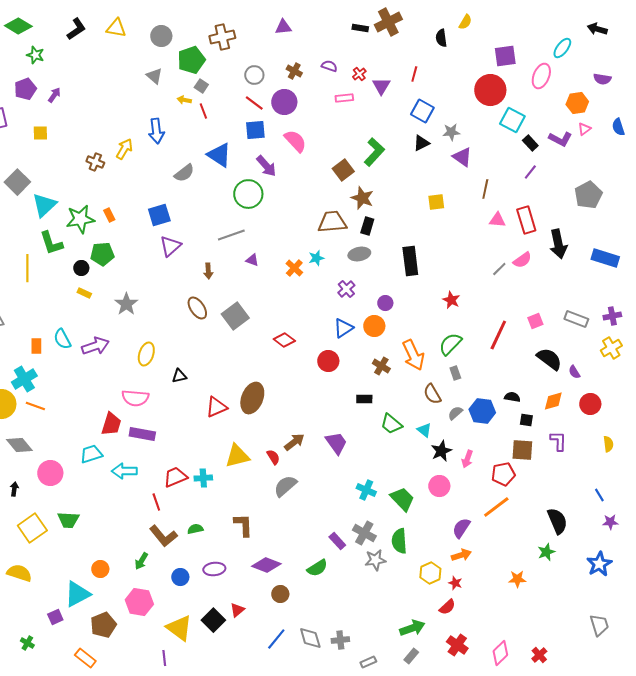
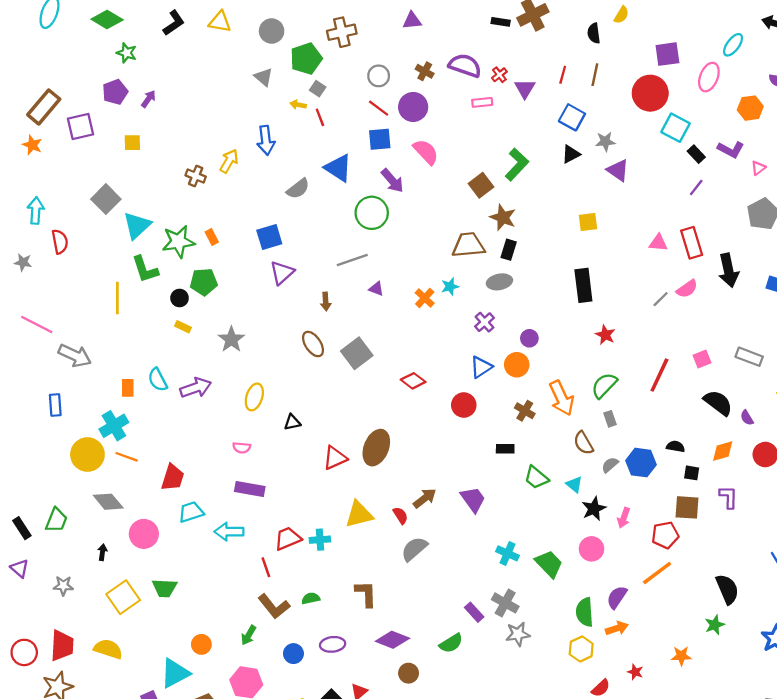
purple semicircle: (329, 66) -> (465, 66), size x1.8
pink triangle: (584, 129) -> (758, 168), moved
brown line: (485, 189) -> (595, 75), moved
black rectangle: (410, 261) -> (583, 285), moved
pink semicircle: (135, 398) -> (242, 448), size x0.6
red trapezoid: (111, 424) -> (173, 478), moved
green semicircle: (399, 541) -> (585, 612), moved
red star: (455, 583) -> (635, 672), moved

